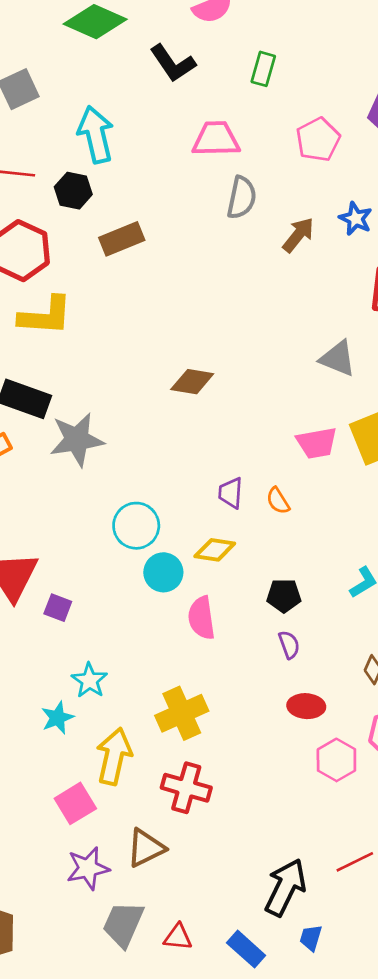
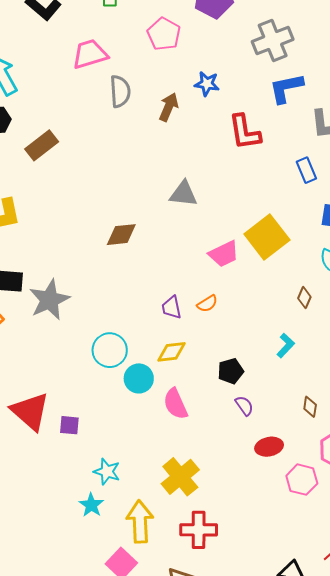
gray triangle: (338, 358) -> (183, 194), moved
orange semicircle: (278, 501) -> (207, 304), turned -75

